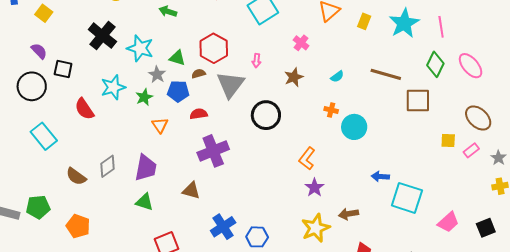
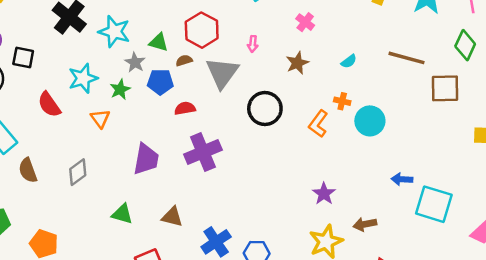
orange triangle: (160, 125) -> (100, 118), moved
orange L-shape: (307, 158) -> (318, 124), moved
purple trapezoid: (146, 168) -> (146, 159), moved
brown semicircle: (76, 176) -> (28, 170), moved, turned 35
brown triangle: (191, 191) -> (172, 217), moved

